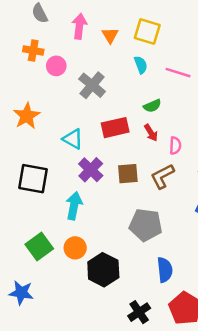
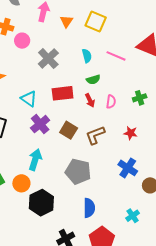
cyan semicircle: (141, 65) -> (87, 56), moved
pink semicircle: (175, 146) -> (111, 102), moved
brown square: (128, 174) -> (69, 130), turned 30
cyan arrow: (74, 206) -> (35, 160), moved

